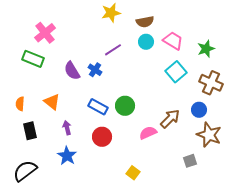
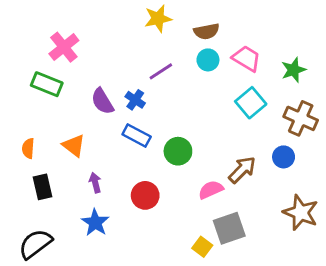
blue rectangle: (98, 107) -> (137, 136), moved
brown star: (209, 135) -> (301, 213), moved
gray square: (190, 161) -> (229, 228), moved, size x1.6
yellow square: (133, 173) -> (202, 247), moved

